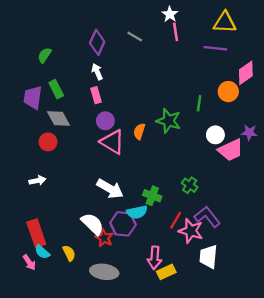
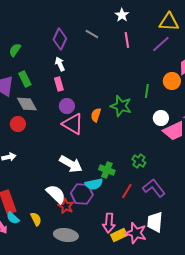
pink line: (176, 32) -> (127, 40), moved
purple line: (215, 48) -> (161, 44), turned -48
pink star: (191, 231) -> (136, 233), moved

